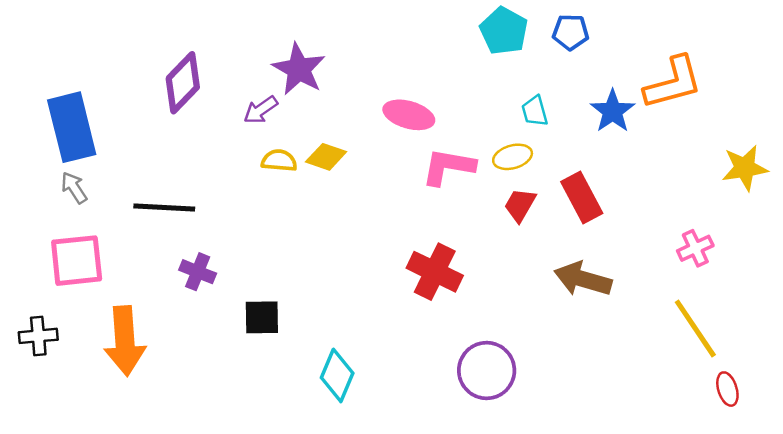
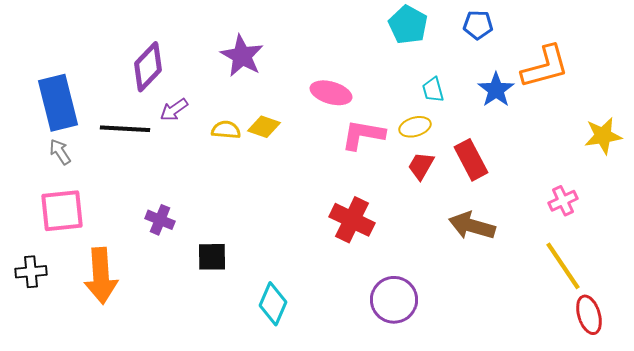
blue pentagon: (571, 32) -> (478, 25), moved
purple arrow: (261, 110) -> (174, 110), moved
black line: (164, 207) -> (125, 129), moved
red ellipse: (727, 389) -> (589, 315), size x1.4

